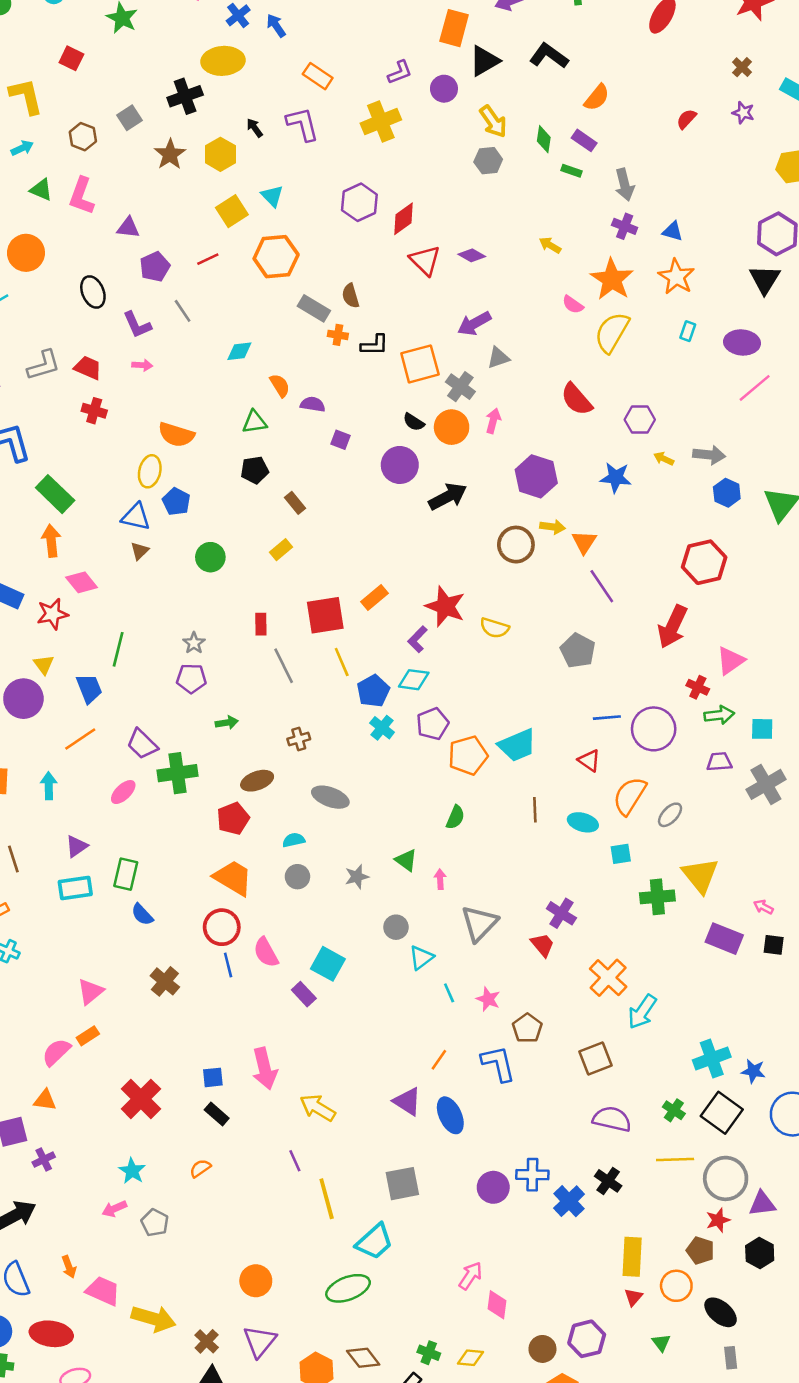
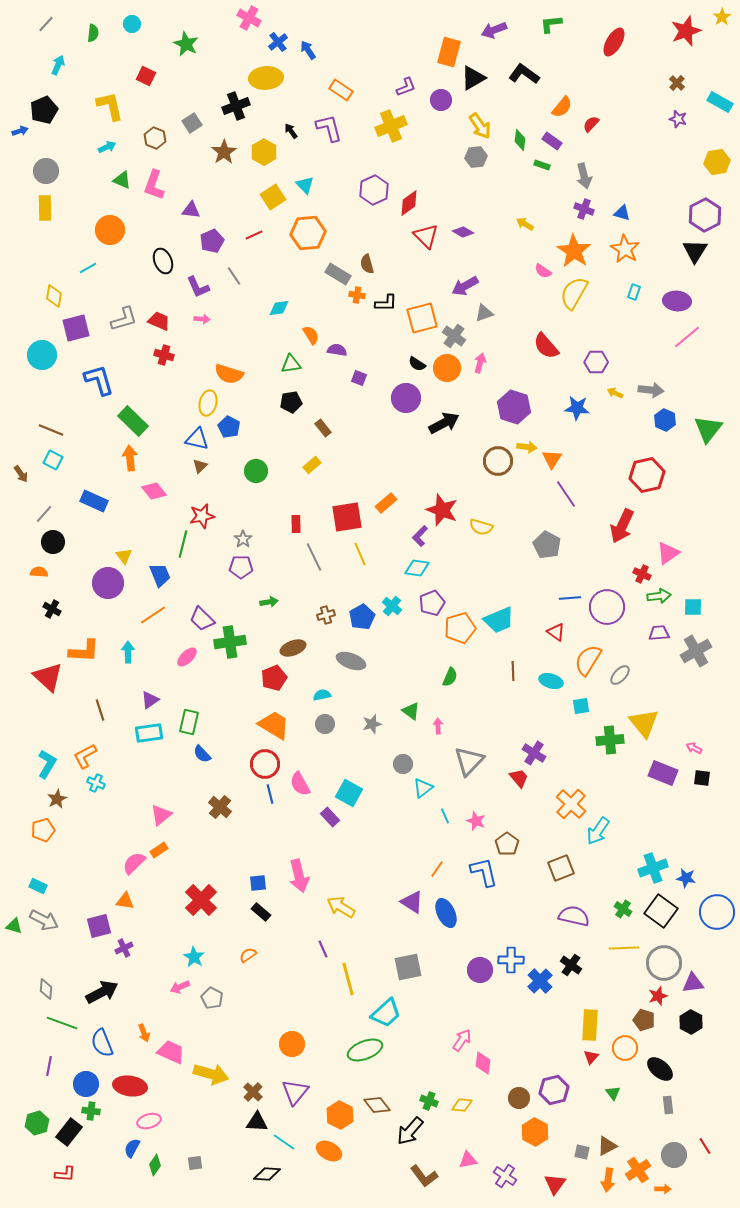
red semicircle: (686, 119) -> (591, 124), moved
red star: (53, 614) -> (202, 516), moved
blue pentagon: (373, 691) -> (362, 617), moved

